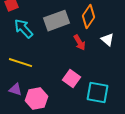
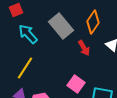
gray rectangle: (57, 21) -> (61, 26), turned 70
yellow line: (21, 63) -> (25, 68), turned -75

